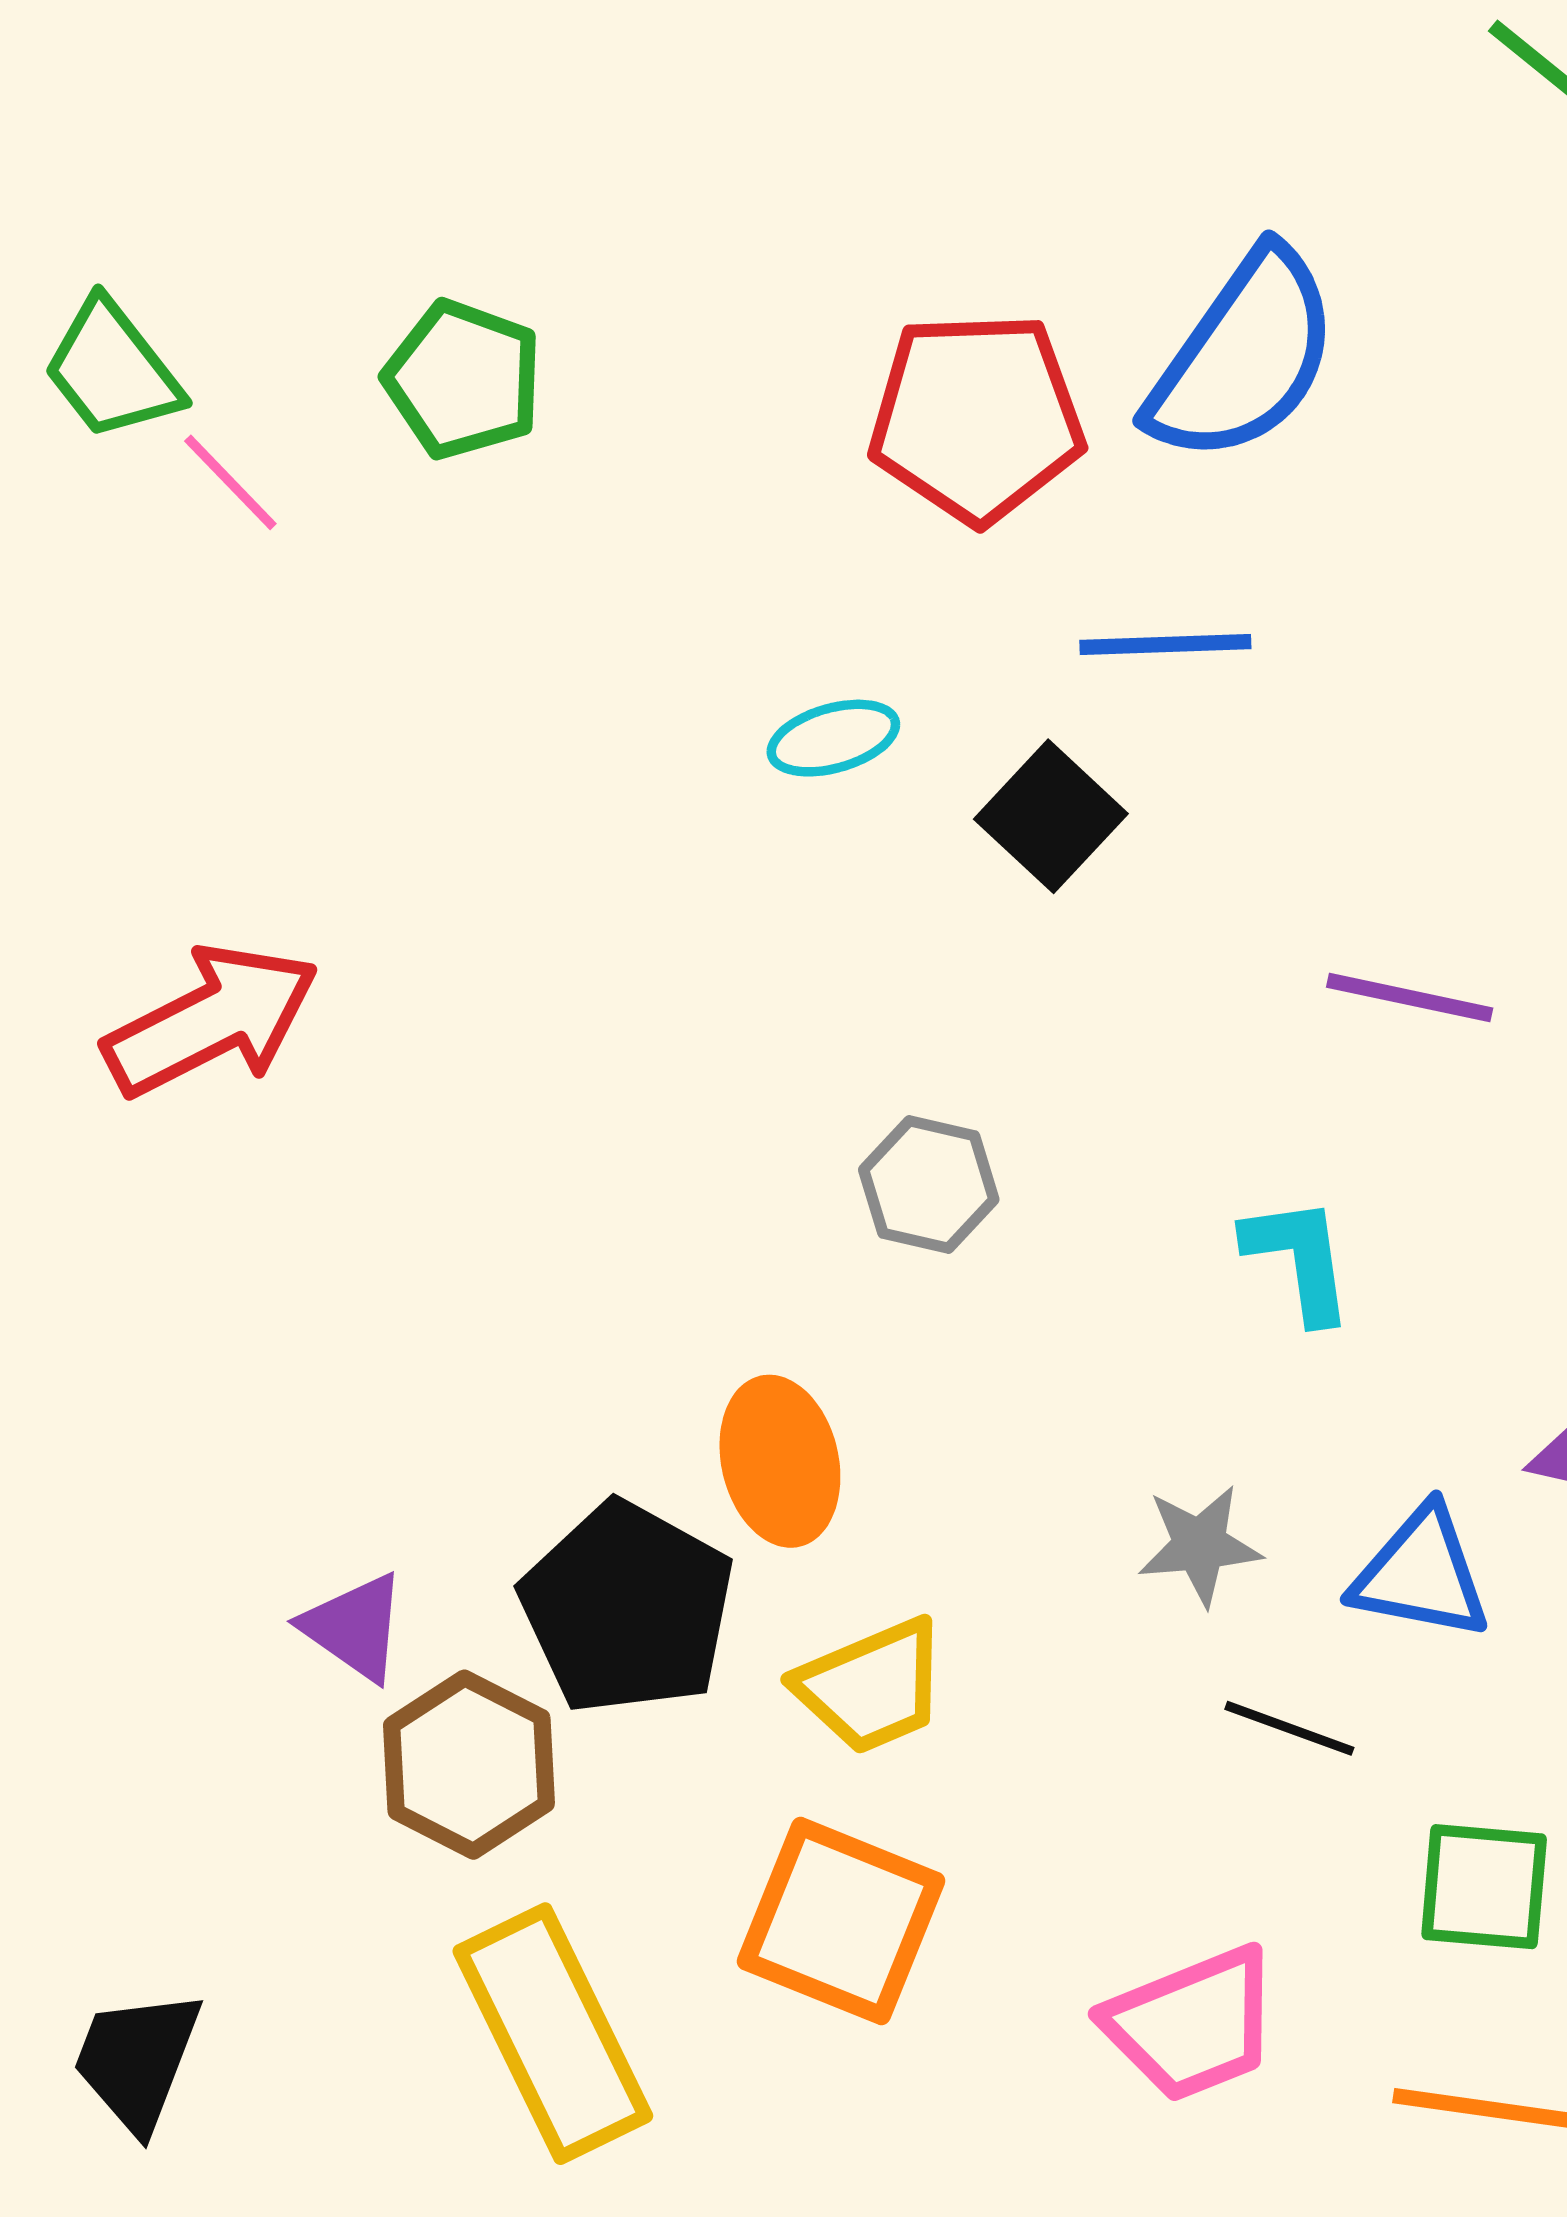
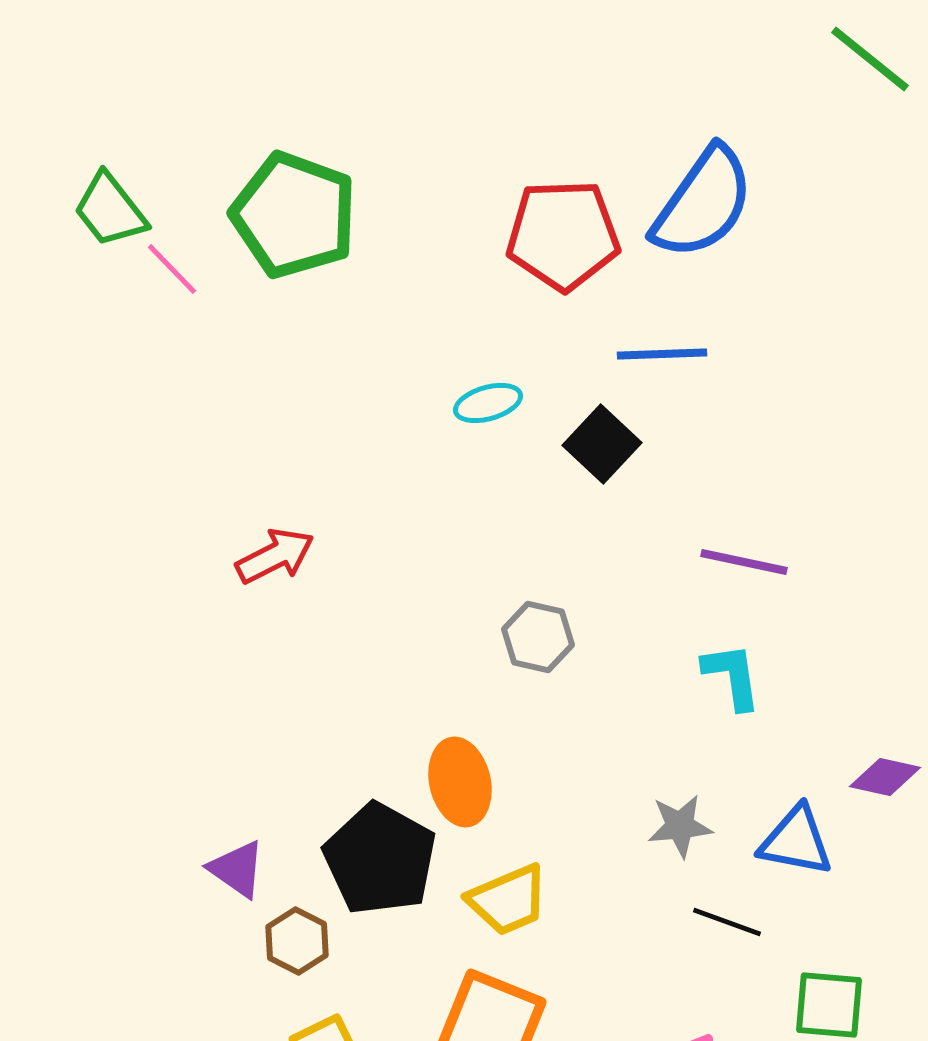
green pentagon: (463, 379) -> (294, 215), size x1.5
purple line: (1410, 998) -> (744, 562), moved
red arrow: (211, 1020) -> (275, 556), moved, size x0.7
brown hexagon: (469, 1765) -> (297, 941), size x0.7

